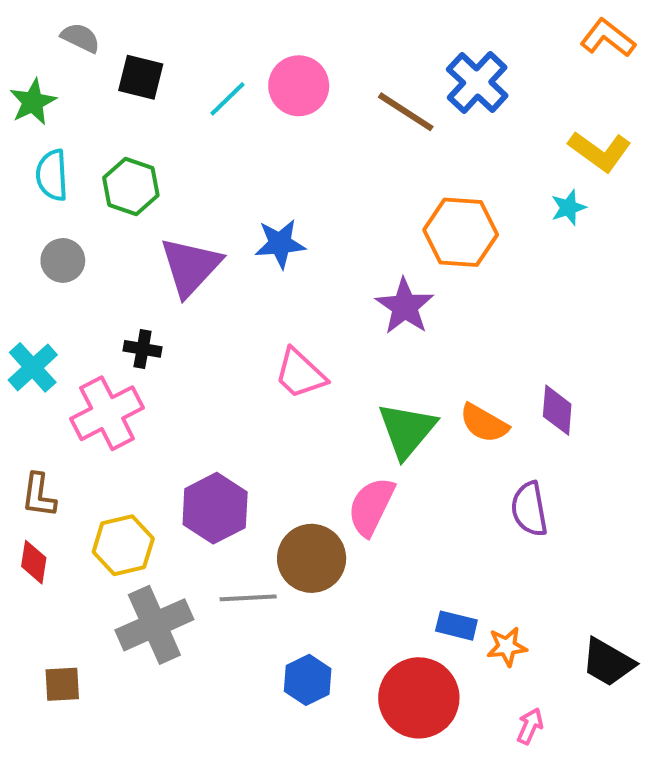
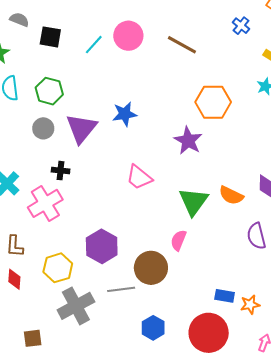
blue cross: (477, 82) -> (241, 26), moved, size x0.6
gray circle: (63, 260) -> (43, 128), moved
pink semicircle: (371, 507) -> (179, 240), size x0.7

